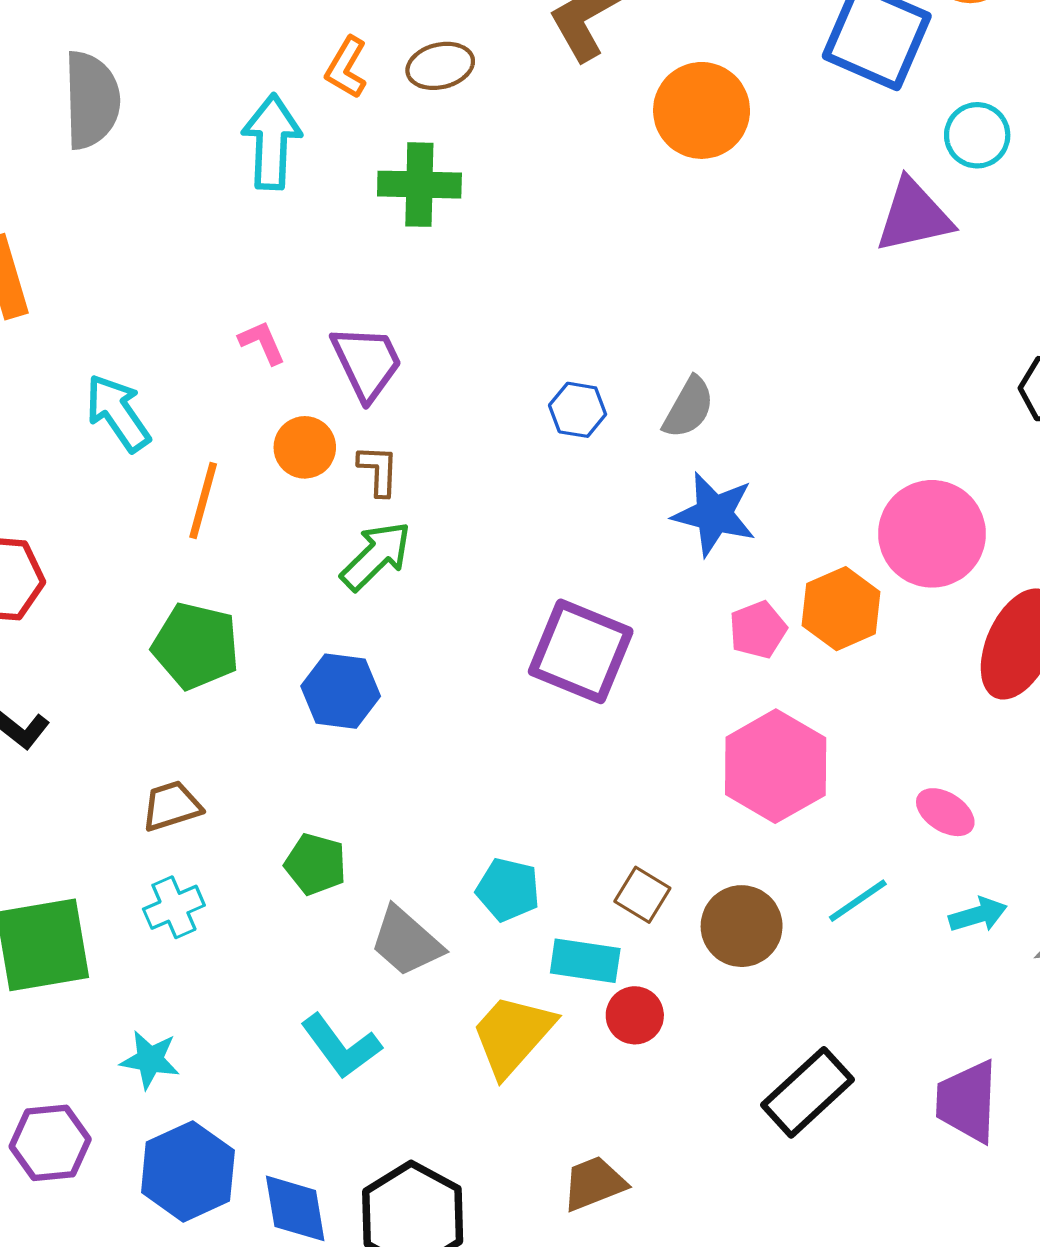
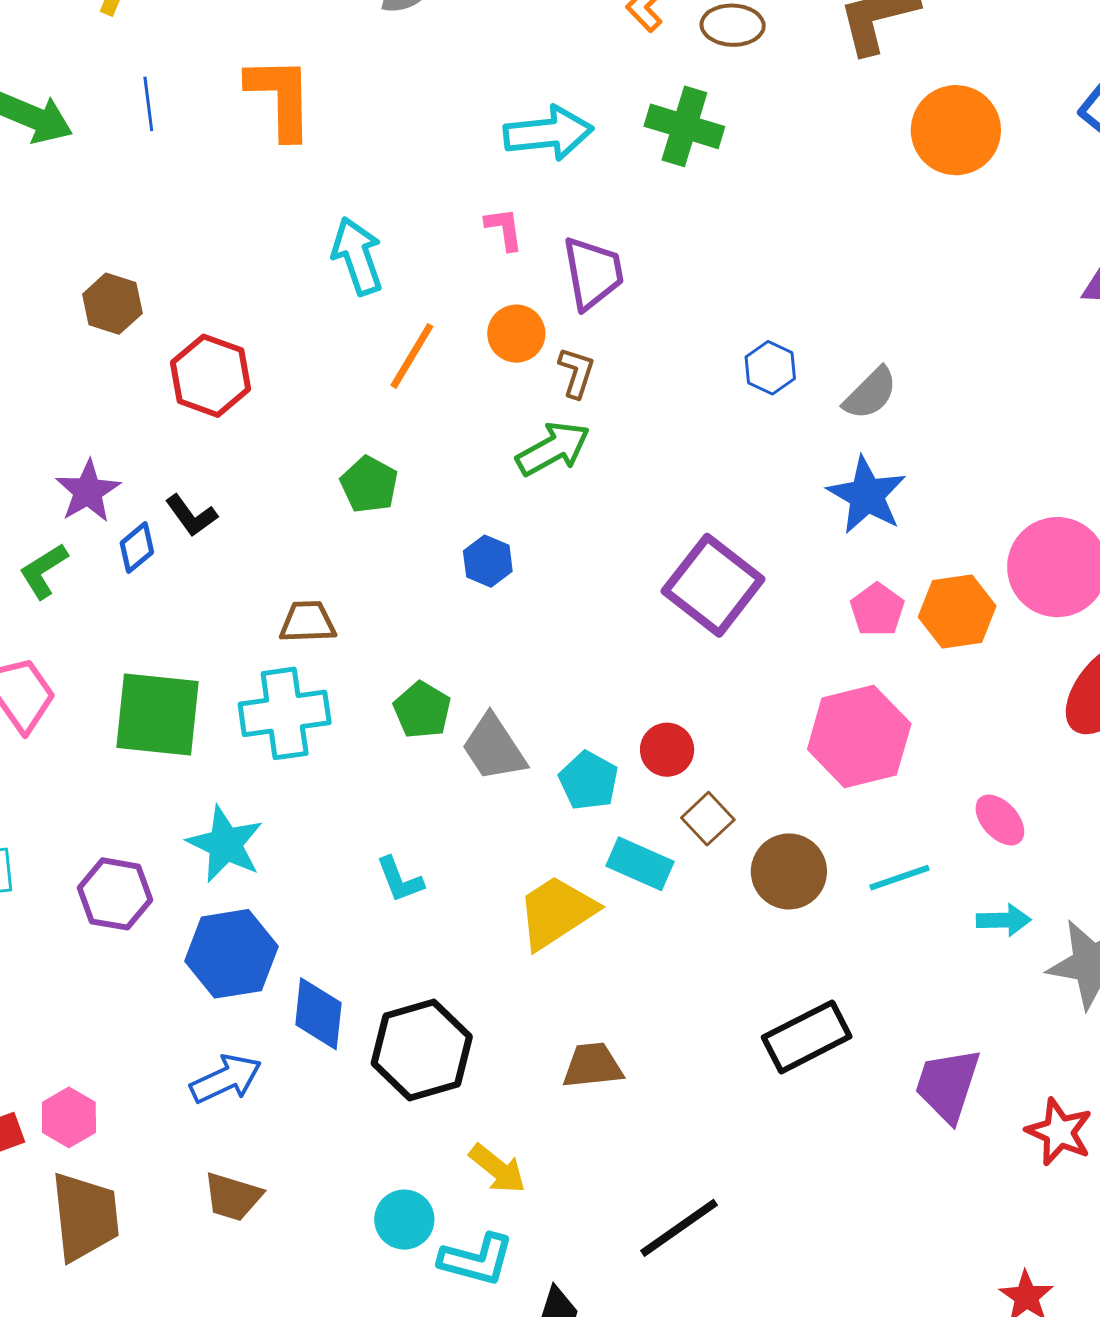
cyan arrow: (272, 142) -> (548, 133), moved, turned 66
pink pentagon: (758, 630) -> (877, 610), turned -30
green pentagon: (196, 646) -> (369, 485), size x0.7
blue hexagon: (341, 691) -> (488, 561), size x0.7
cyan cross: (174, 907) -> (285, 713), size x1.6
gray trapezoid: (406, 942) -> (494, 748), moved
red circle: (635, 1015) -> (667, 750), moved
cyan L-shape: (341, 1046) -> (400, 880), size x0.7
cyan star: (150, 1060) -> (225, 844), size x1.4

